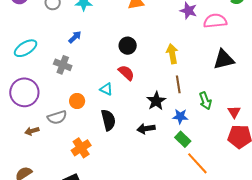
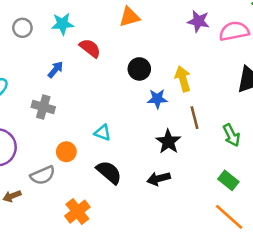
black circle: (128, 46) -> (139, 69), moved
red semicircle: (126, 73) -> (90, 48), moved
blue star: (180, 116) -> (157, 99), moved
black semicircle: (108, 120) -> (109, 172), turned -30
green rectangle: (183, 139) -> (228, 180), moved

